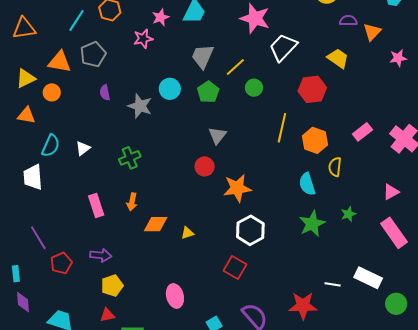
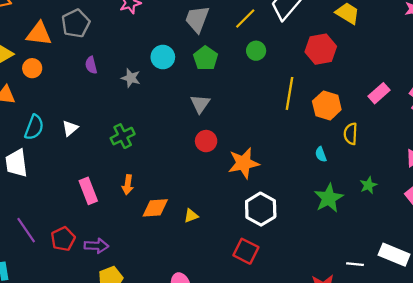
yellow line: (235, 67) -> (245, 19), moved
gray star: (140, 106) -> (131, 78), size x0.7
gray triangle: (217, 135) -> (200, 104), moved
cyan semicircle: (307, 184) -> (321, 154), size x0.6
red pentagon: (61, 263) -> (63, 239), moved

